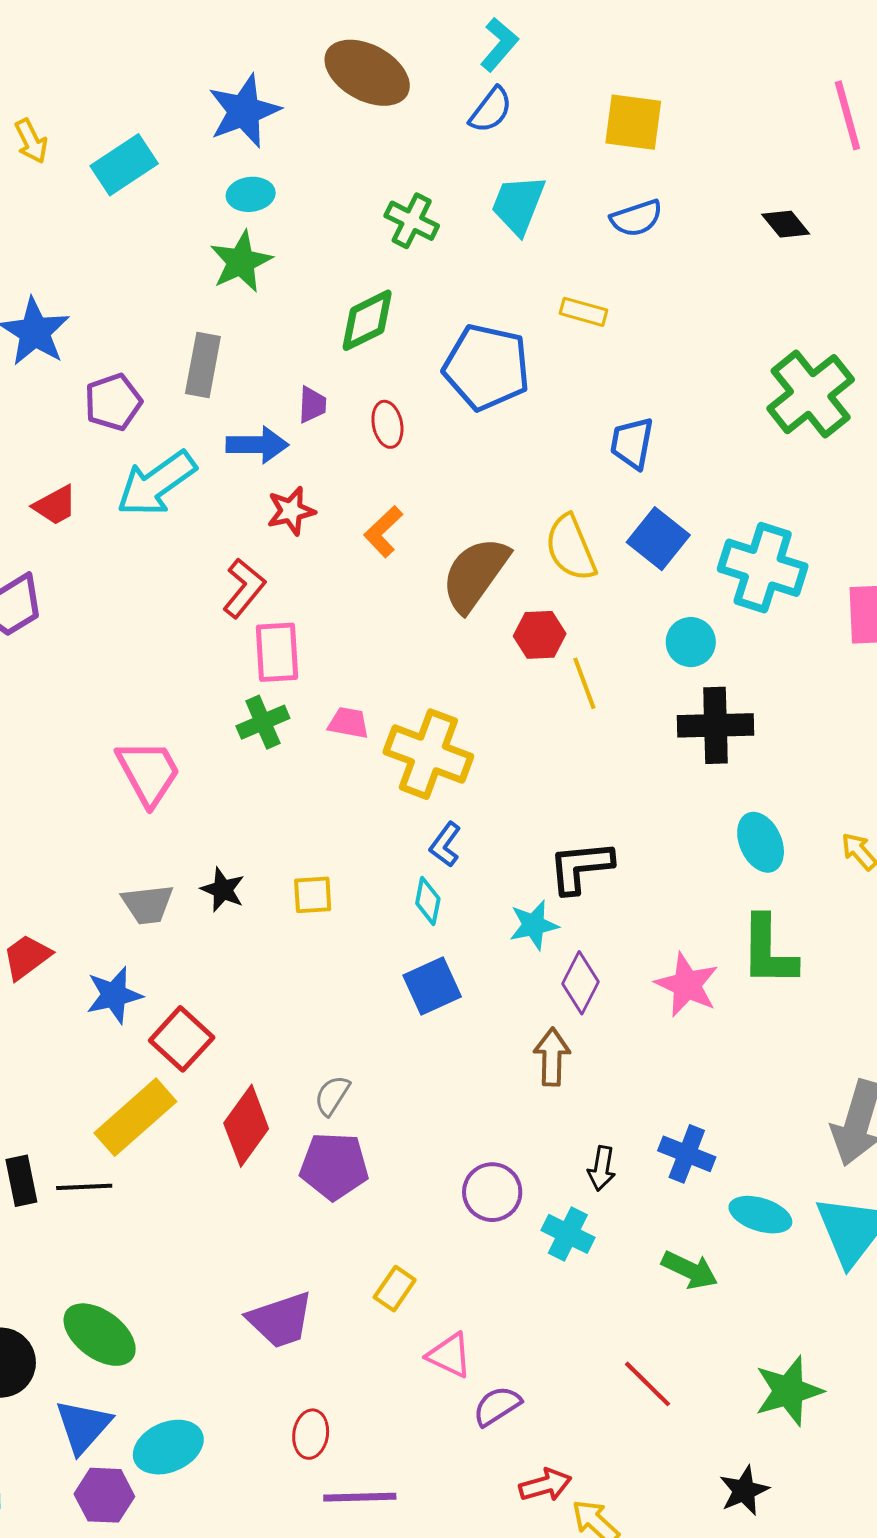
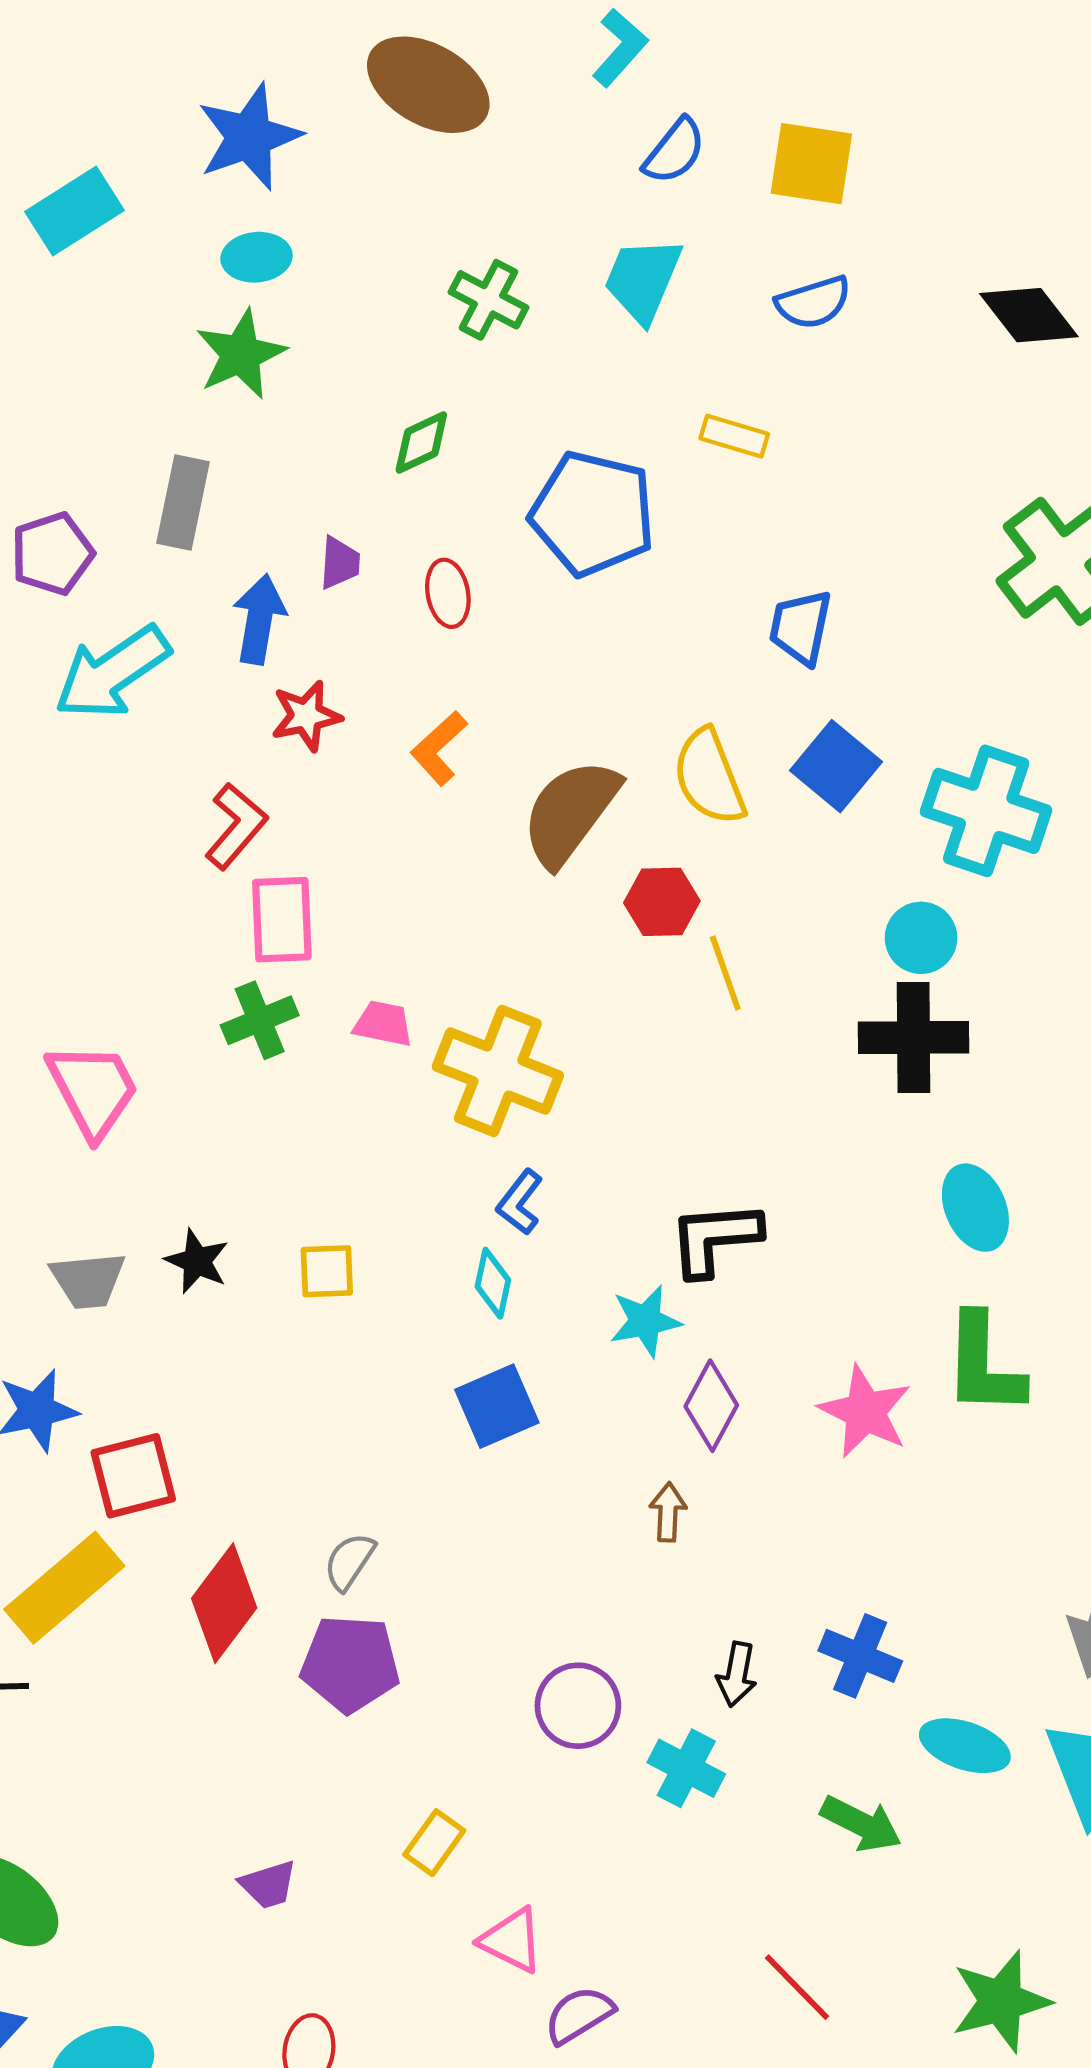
blue semicircle: (491, 110) -> (675, 151), moved
black diamond: (786, 224) -> (1029, 315), size x1.4
green diamond: (367, 320) -> (421, 443), size x0.7
blue arrow: (257, 445) -> (259, 619), turned -82
cyan circle: (691, 642) -> (921, 938), moved
red square: (182, 1039) -> (133, 1476), turned 32
brown arrow: (552, 1057) -> (668, 1512), size x0.7
purple trapezoid: (280, 1320) -> (268, 1885), size x0.6

